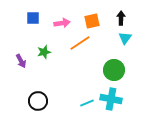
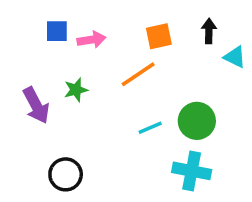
pink arrow: (62, 23) -> (91, 40), moved
cyan triangle: (125, 38) -> (235, 57), moved, turned -40
purple arrow: (21, 61) -> (36, 105), size x1.5
cyan line: (87, 103) -> (150, 128), moved

